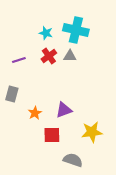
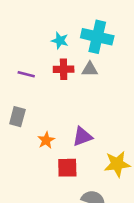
red cross: (49, 56) -> (64, 69), turned 35
purple line: (19, 60) -> (26, 74), turned 32

